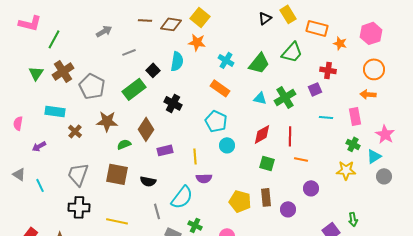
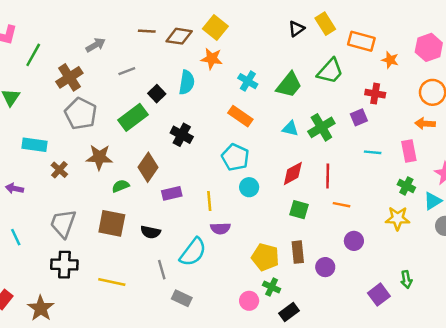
brown cross: (63, 71) -> (69, 77), moved
purple arrow: (39, 146) -> (14, 188), turned 40
green cross: (195, 225) -> (272, 287), moved

